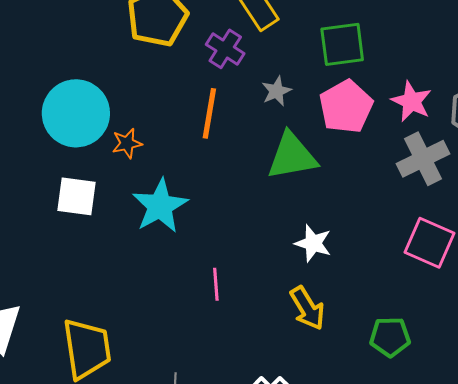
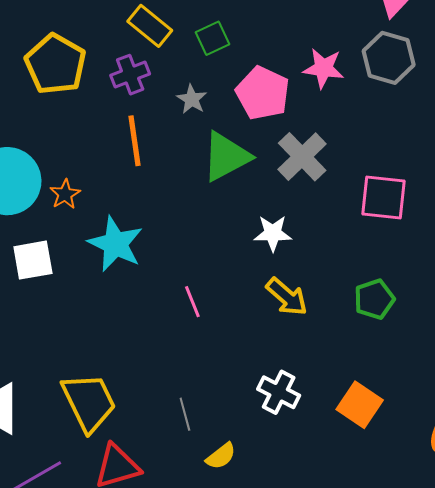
green square: (342, 44) -> (212, 38), moved, size x0.7
purple cross: (225, 49) -> (130, 75), turned -36
gray cross: (423, 159) -> (302, 157), moved

